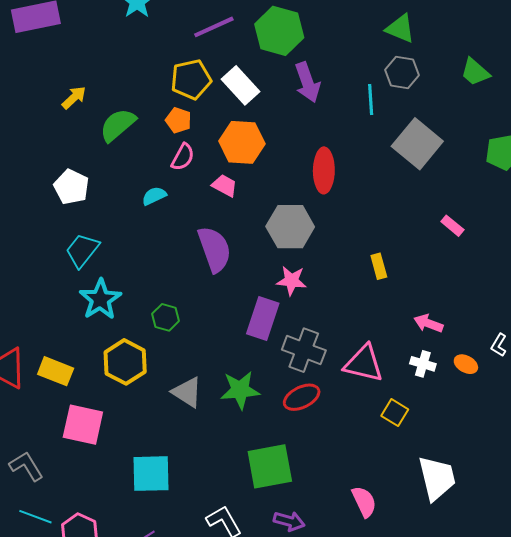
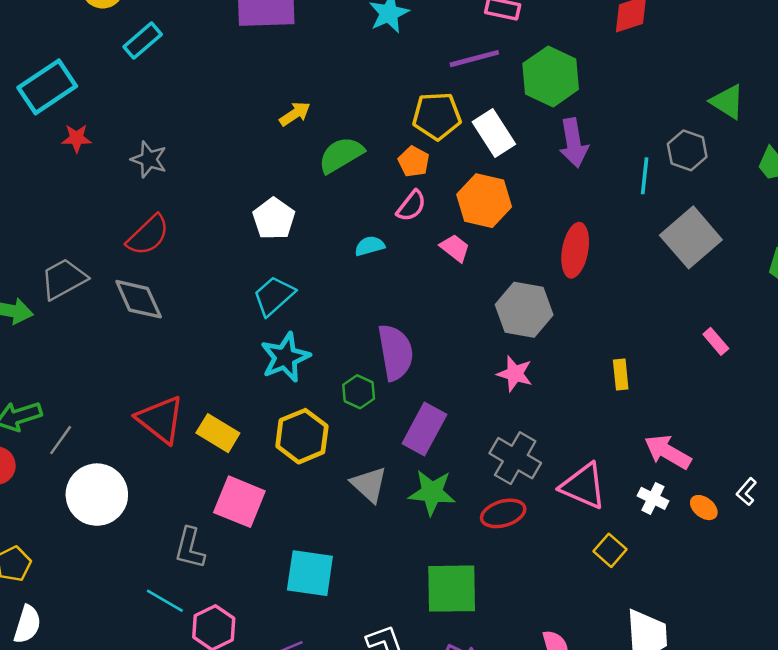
green triangle: (400, 29) -> (727, 102), moved
purple semicircle: (214, 249) -> (395, 352), moved
purple rectangle: (263, 318) -> (424, 429), moved
pink arrow: (428, 323) -> (668, 452), size x1.4
gray L-shape: (26, 466) -> (190, 548), moved, turned -144

